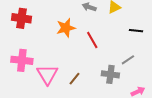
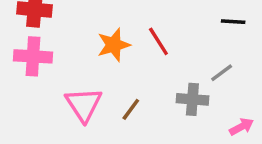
orange star: (66, 28) -> (114, 45), moved
pink cross: (22, 60) -> (33, 56), moved

